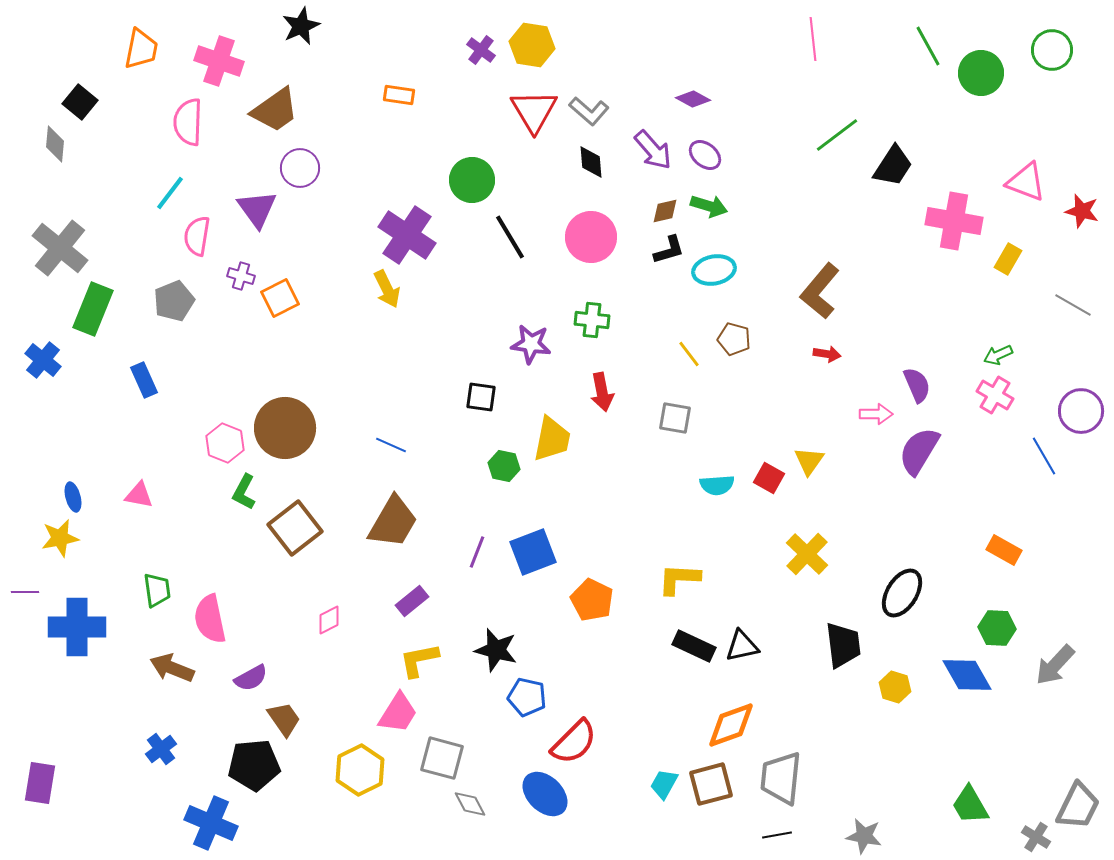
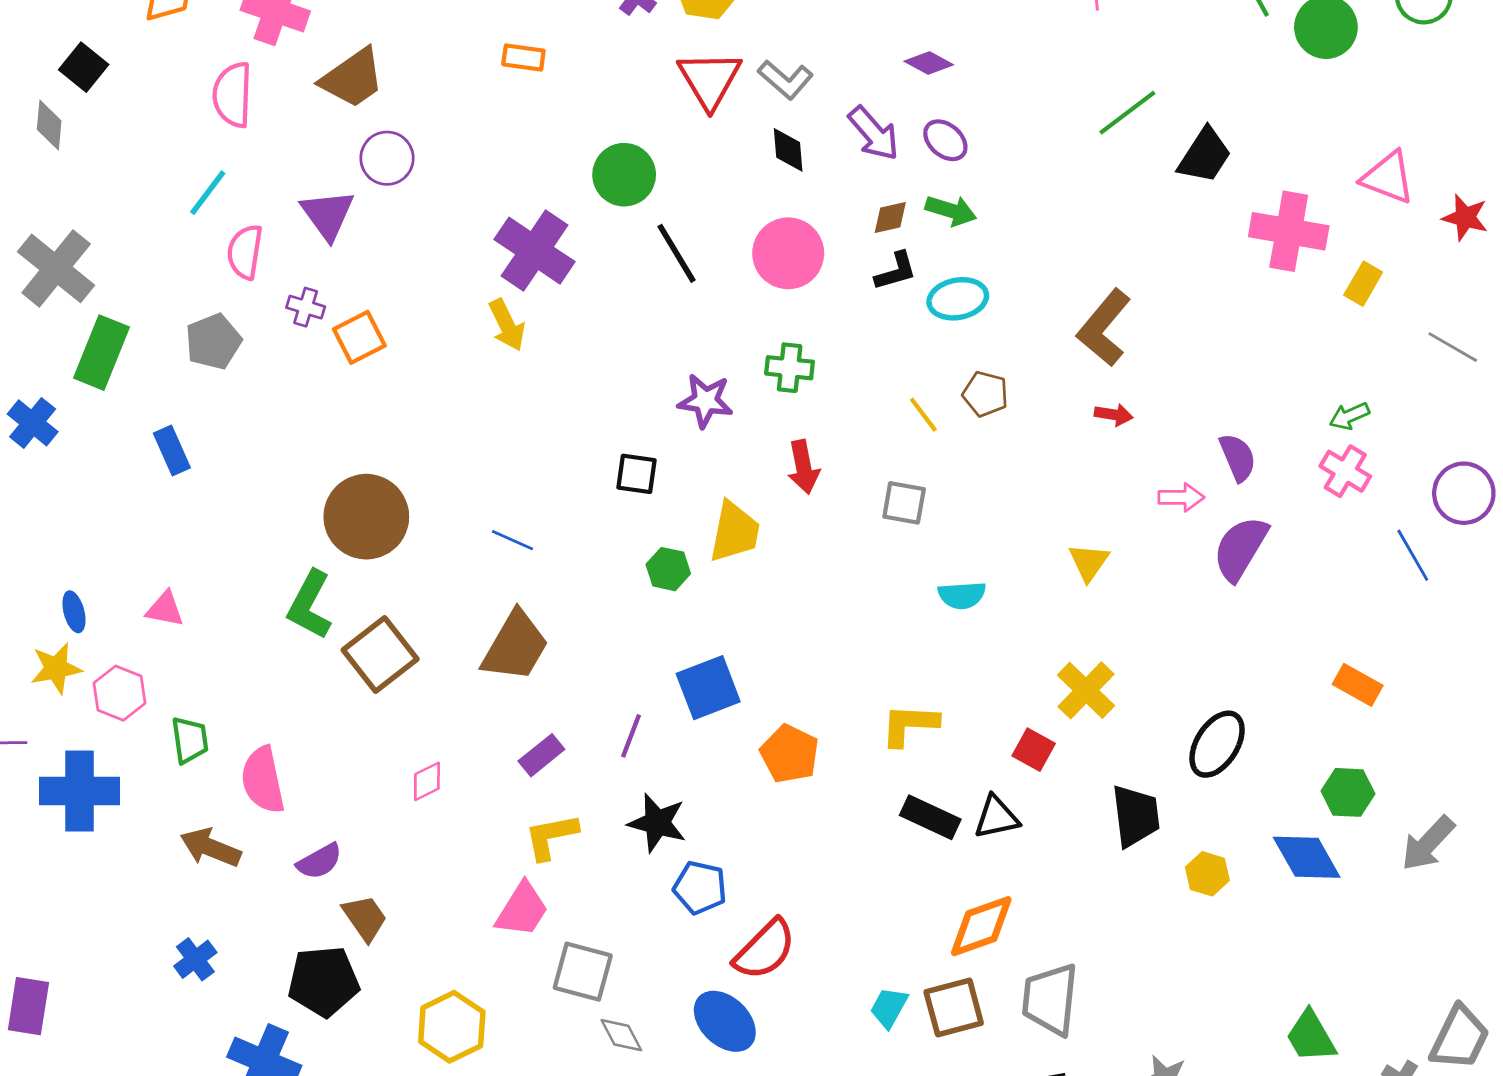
pink hexagon: (225, 443) -> (119, 693), moved
red square: (769, 478) -> (1034, 750), moved
green L-shape: (244, 492) -> (310, 605), size x1.4
purple line: (477, 552) -> (631, 736), moved
yellow hexagon: (360, 770) -> (452, 1027), moved

